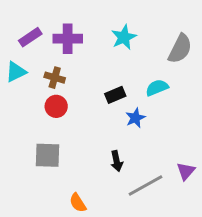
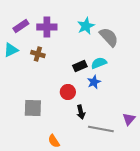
gray semicircle: (180, 49) -> (109, 37), moved, turned -70
cyan semicircle: (157, 88) -> (99, 63), moved
red circle: (56, 106) -> (68, 92), moved
gray line: (145, 186) -> (101, 129), turned 40

